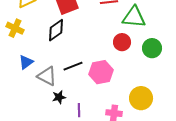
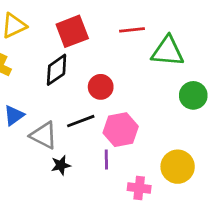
red circle: (122, 42) -> (101, 87), moved
purple line: (79, 110) -> (106, 160), moved

